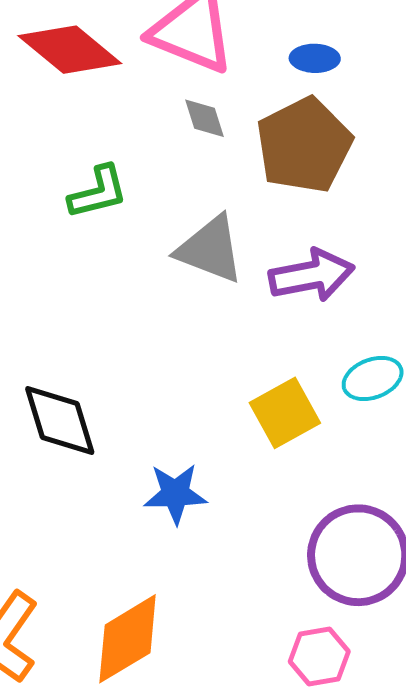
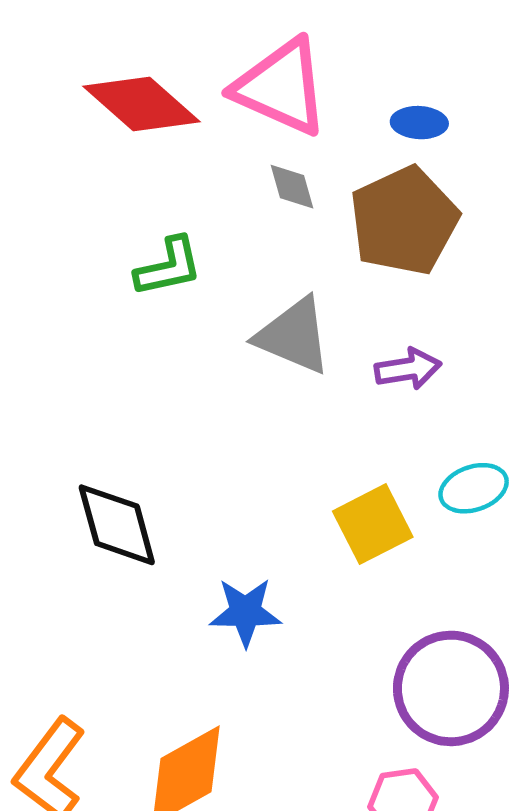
purple arrow: (312, 275) -> (408, 369), size x0.7

